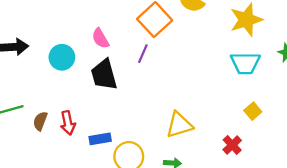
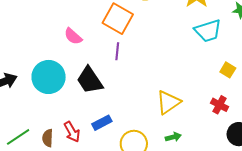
pink semicircle: (100, 38) -> (73, 36), moved
cyan circle: (62, 57) -> (49, 77), size x1.4
blue rectangle: (100, 139) -> (102, 123), moved

